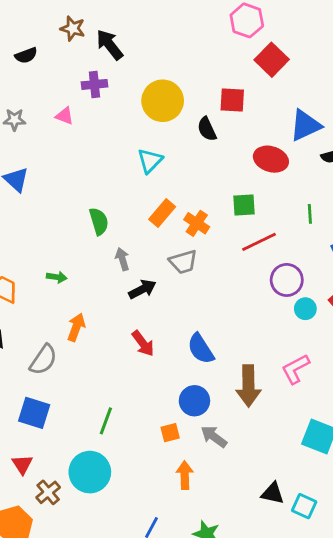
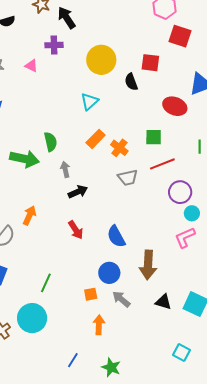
red square: (272, 60) -> (180, 36), turned -30
gray trapezoid: (183, 262) -> (128, 178), moved
green arrow: (57, 277) -> (24, 159), moved, size x2.0
pink L-shape: (296, 369) -> (185, 237), moved
black triangle: (273, 493) -> (163, 302), moved

